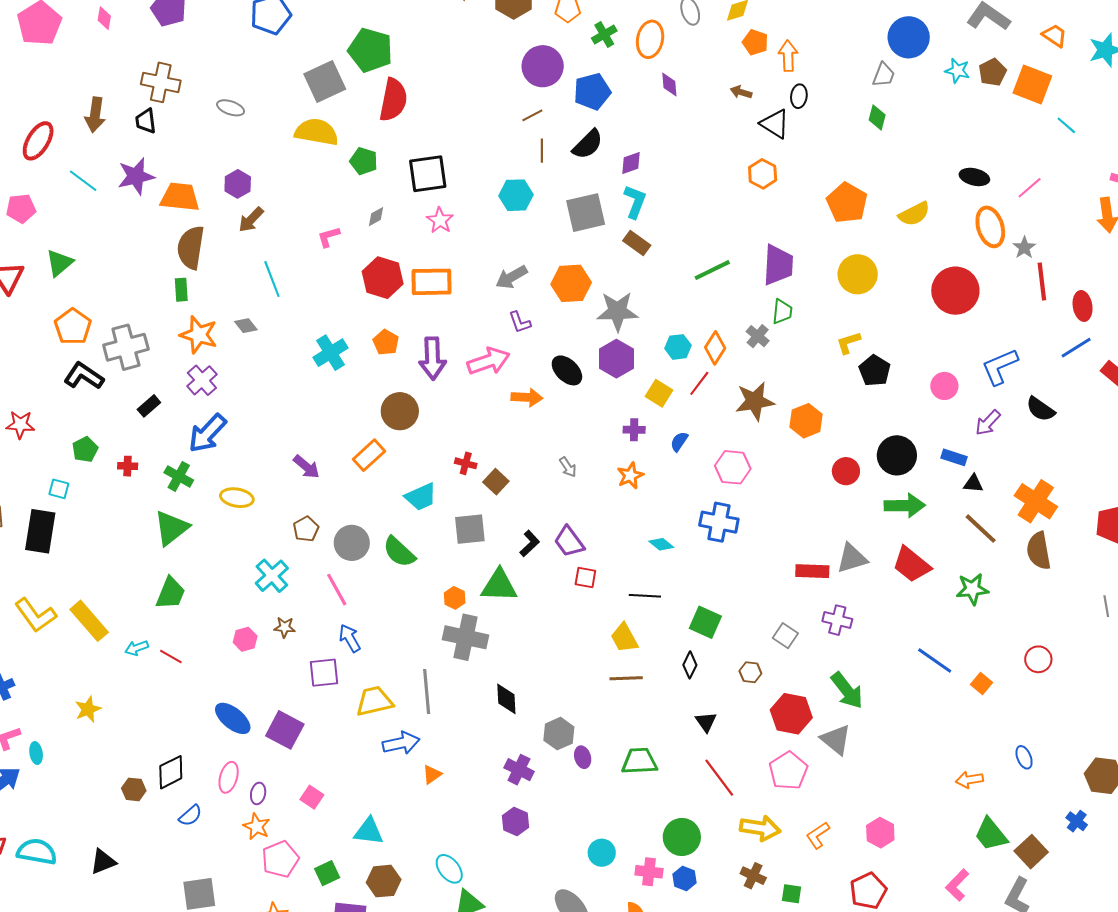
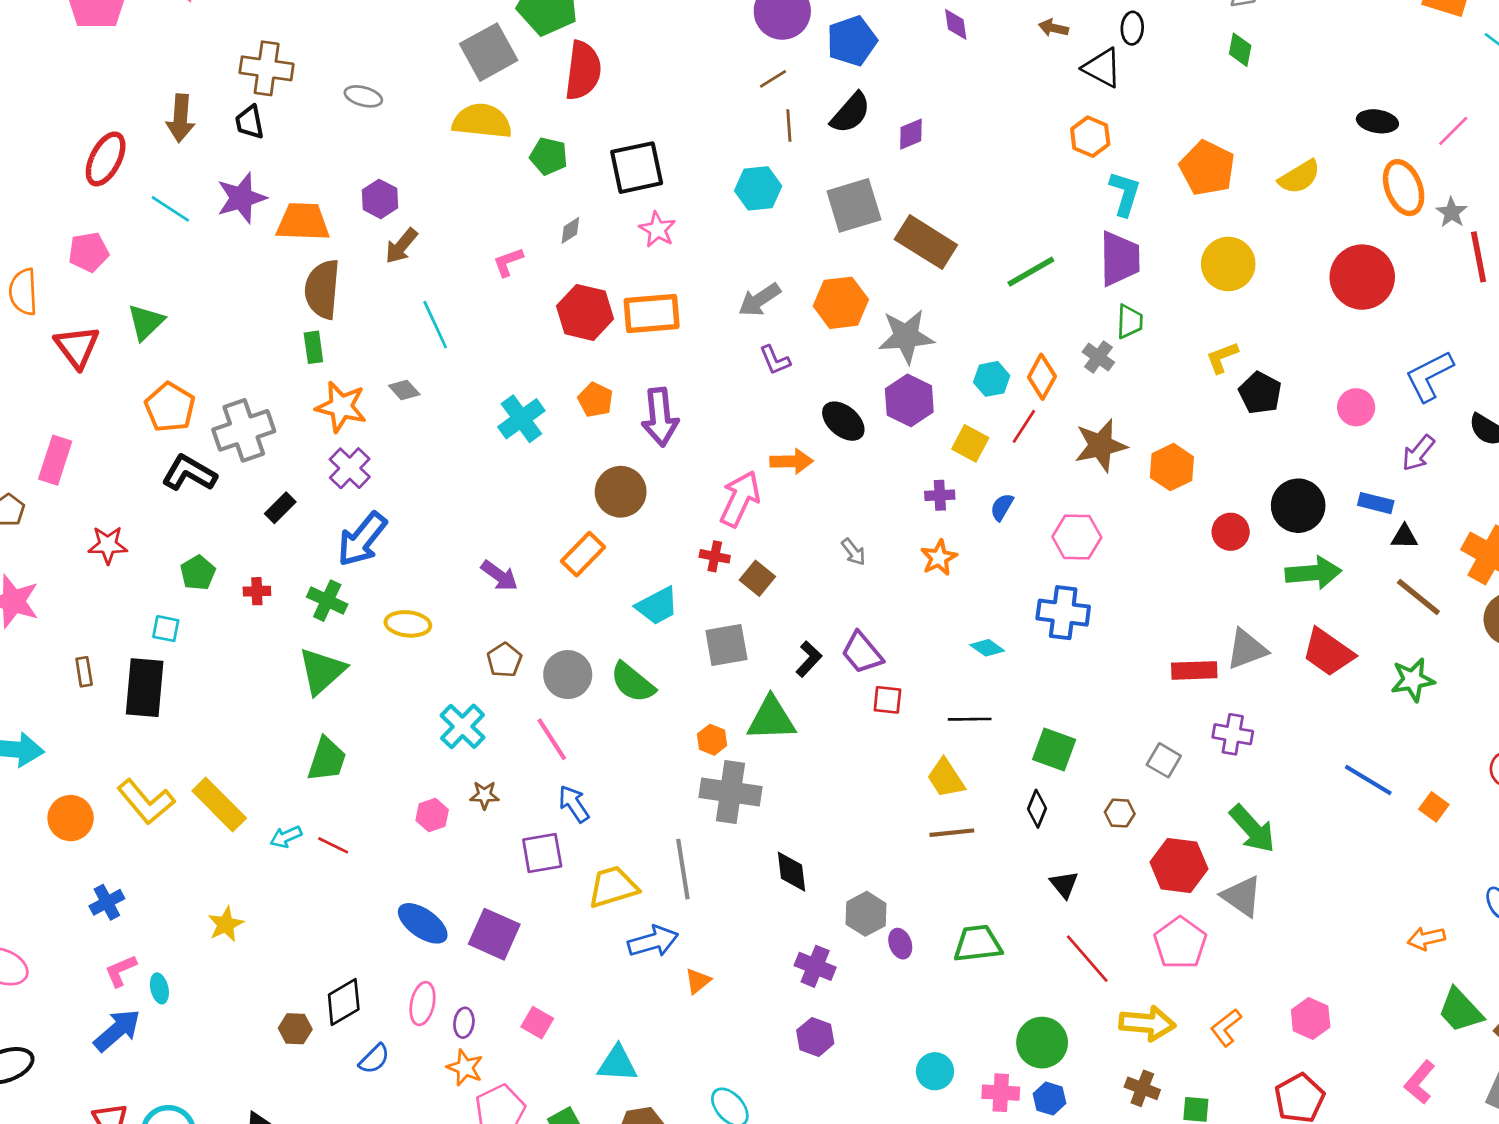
cyan L-shape: (635, 202) -> (1125, 194), moved
brown rectangle: (637, 243) -> (926, 242), size x1.6
pink arrow: (488, 361) -> (740, 499), moved, turned -42

